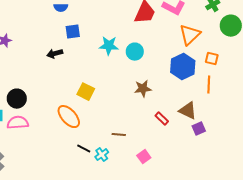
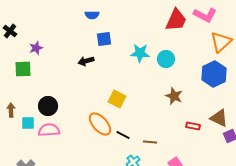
brown star: (143, 89) -> (174, 96), turned 30
red rectangle: (162, 119) -> (193, 126), turned -32
black line: (84, 149) -> (123, 135), moved

